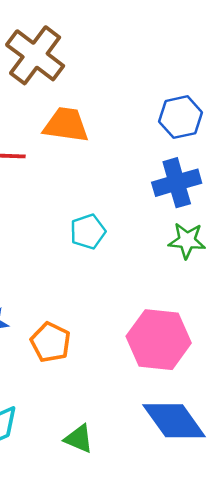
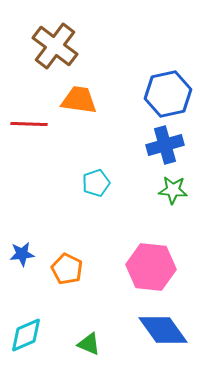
blue hexagon: (181, 117) -> (168, 94), size x1.4

